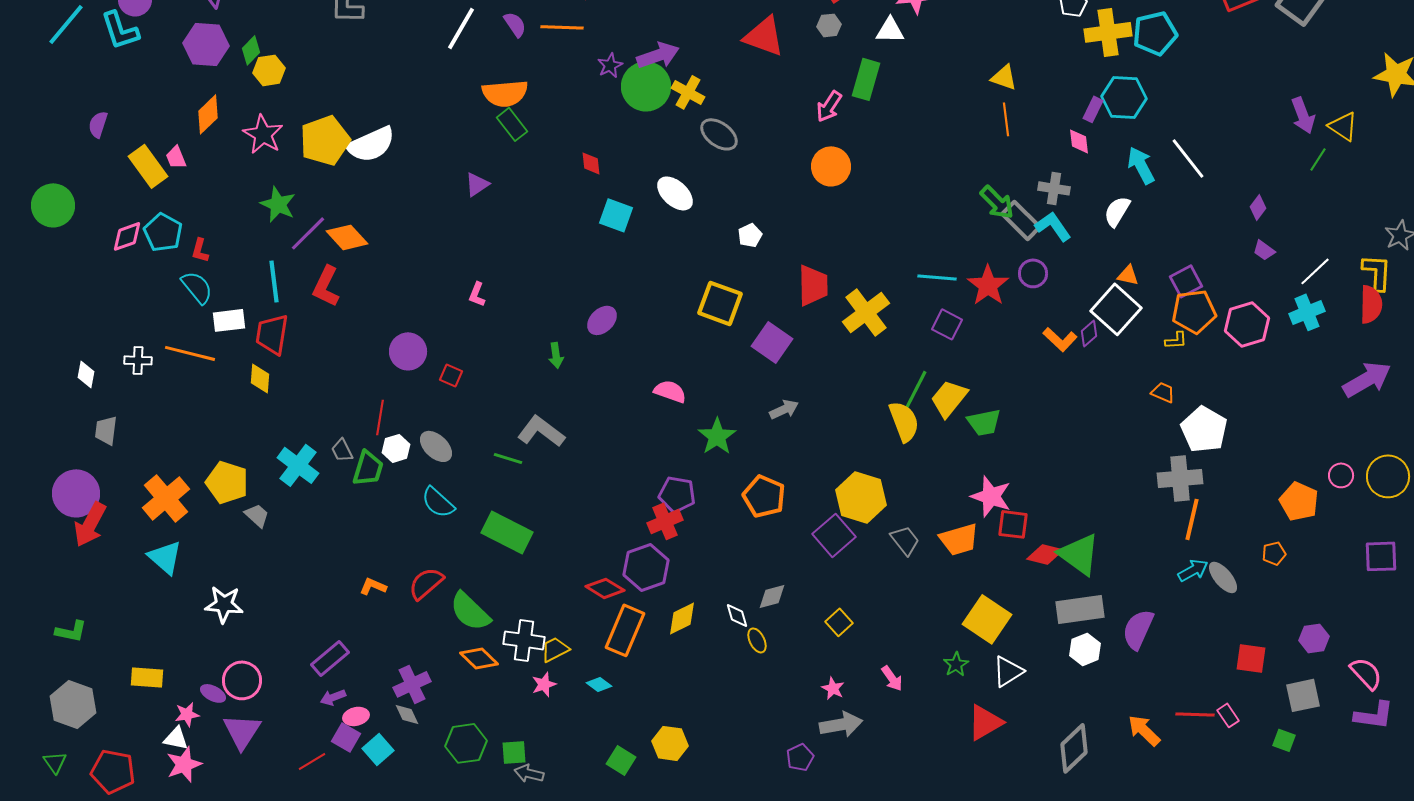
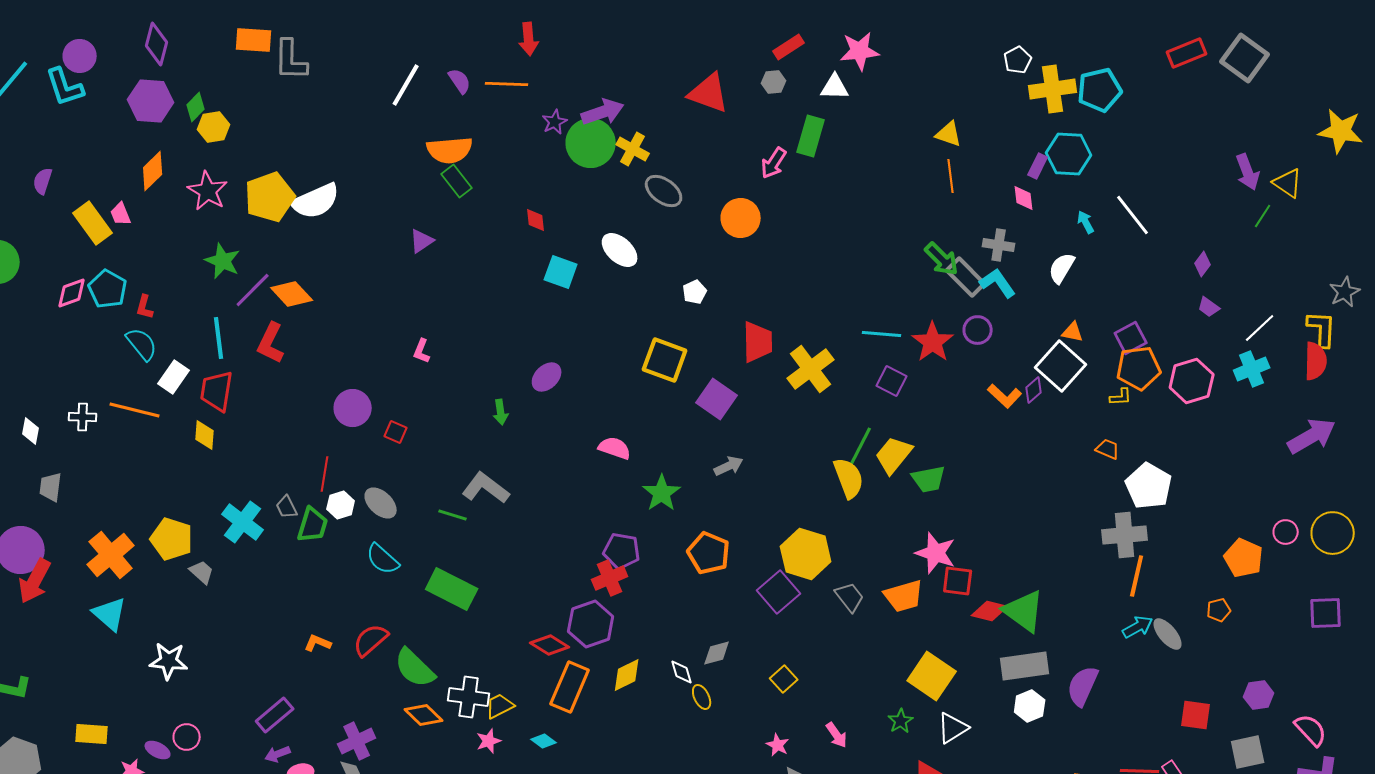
cyan arrow: (1141, 165) -> (1086, 222), size x0.6
orange circle: (831, 166) -> (741, 218), moved
white rectangle: (229, 320) -> (174, 377), turned -48
pink circle: (242, 680) -> (187, 737), size x0.7

